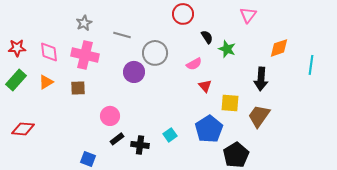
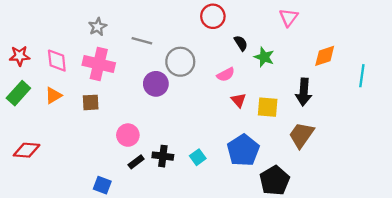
yellow square: (230, 103) -> (268, 107), moved
black cross: (140, 145) -> (163, 156), moved

